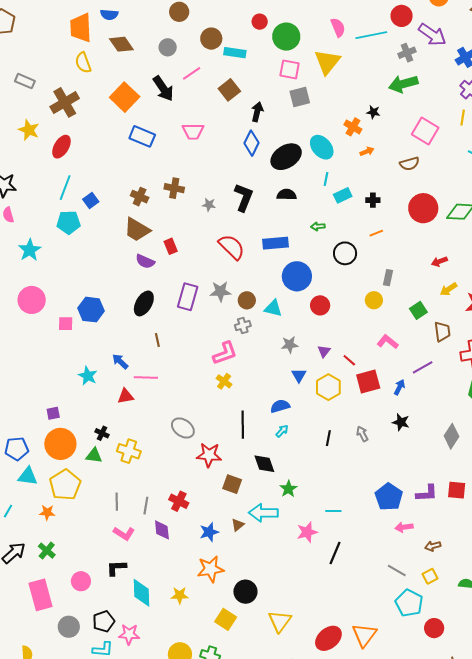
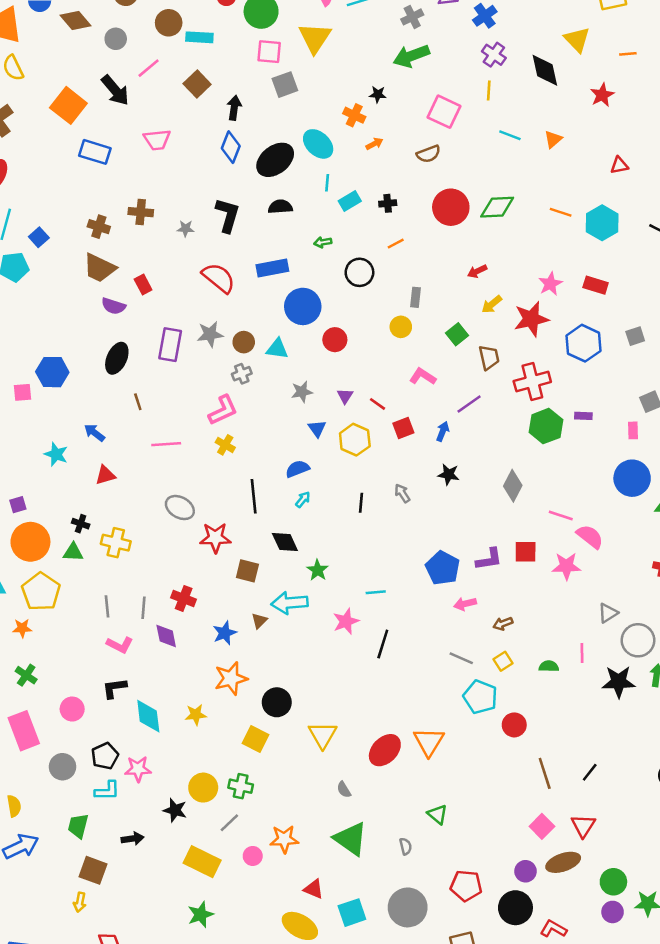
brown diamond: (121, 44) -> (76, 20), moved
pink line: (146, 377) -> (166, 444), moved
red square: (368, 382) -> (403, 428), size x0.7

